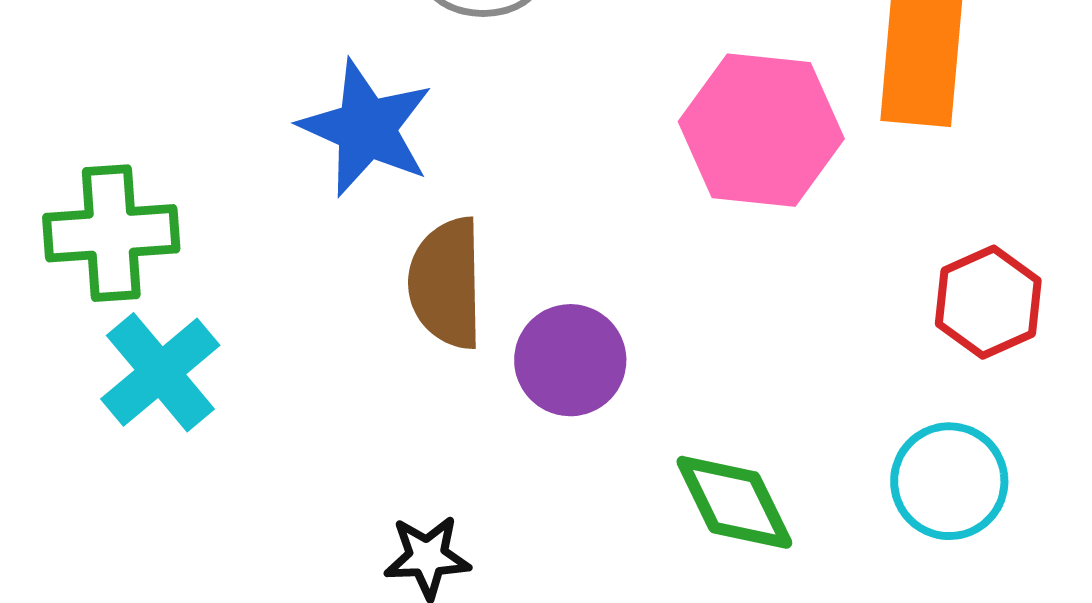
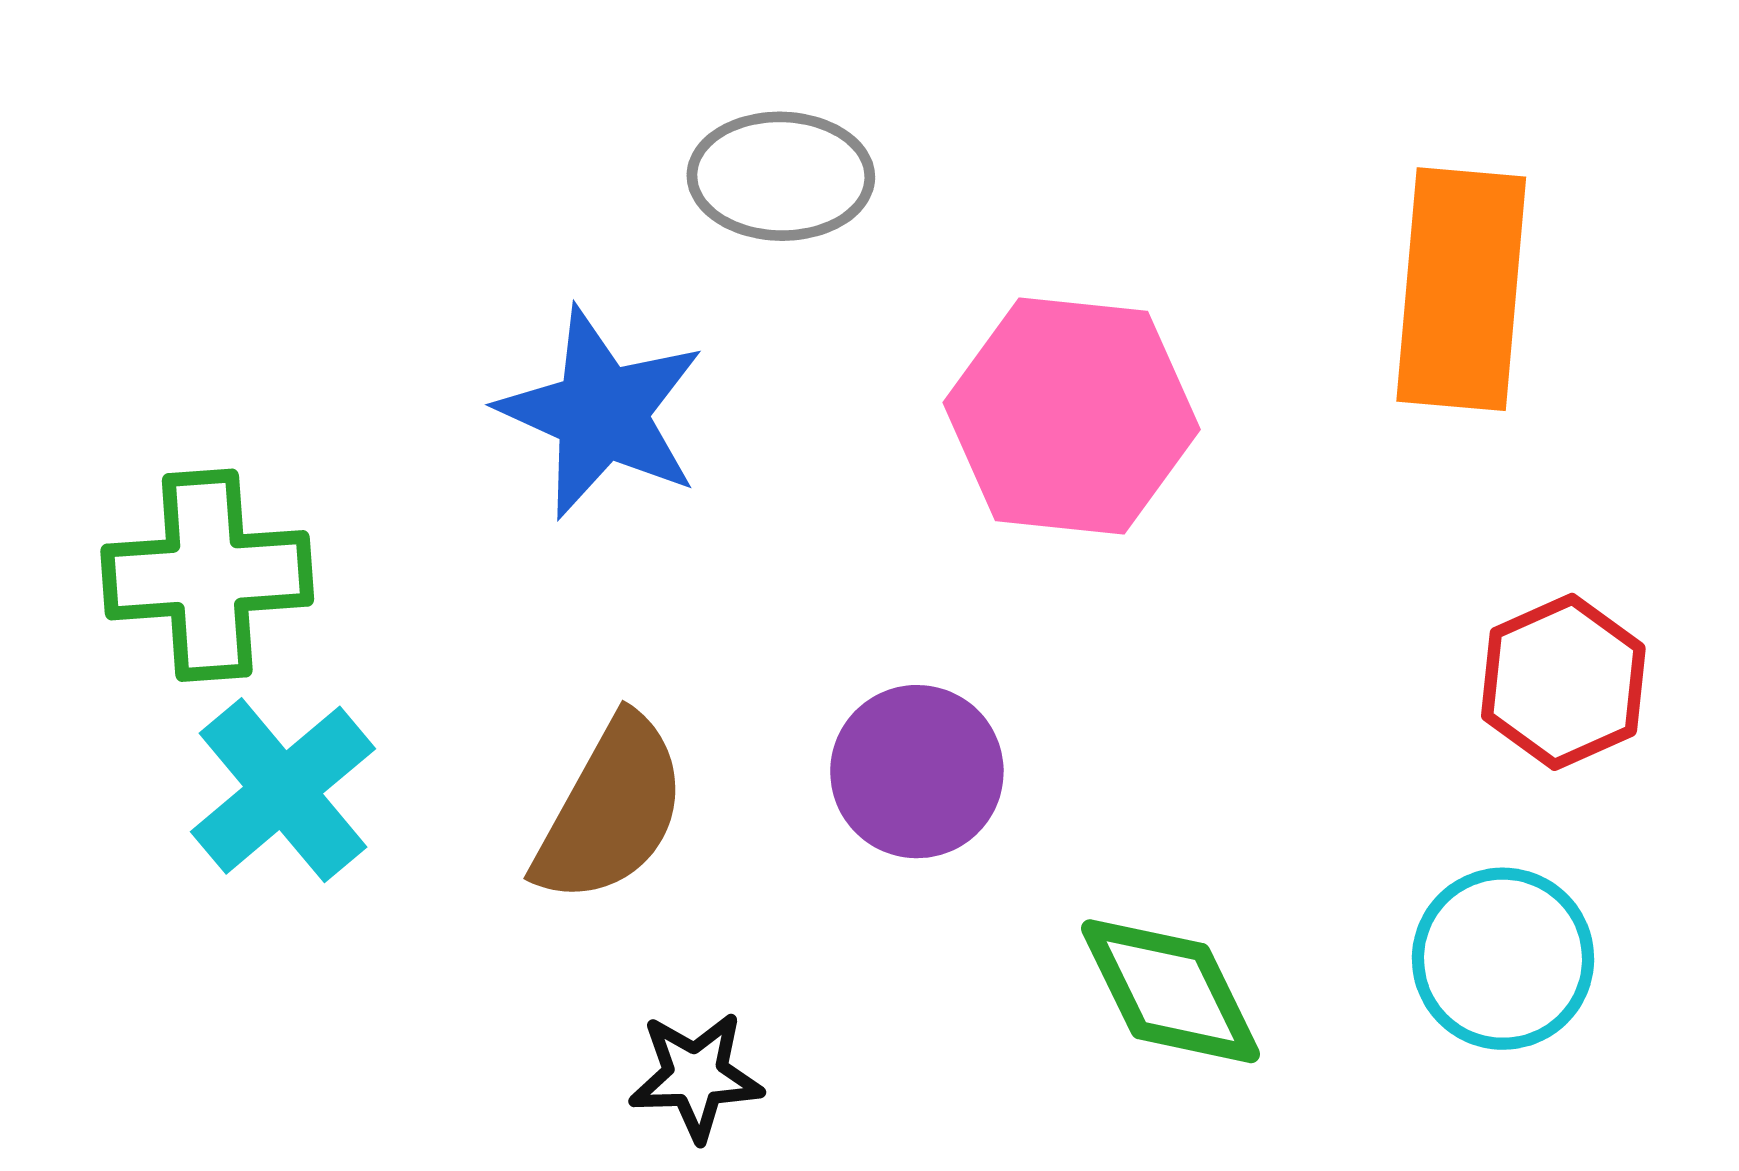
pink hexagon: (761, 130) -> (1072, 416), moved
brown semicircle: (446, 283) -> (611, 810), moved, turned -150

